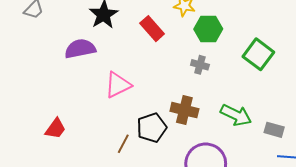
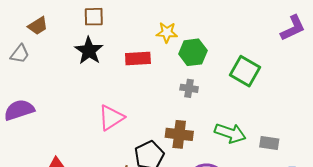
red rectangle: (152, 29) -> (138, 59), turned -45
purple semicircle: (80, 49) -> (19, 110), moved

